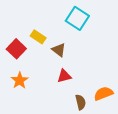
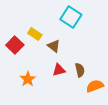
orange star: (20, 80) -> (28, 79), moved
brown semicircle: (81, 102) -> (80, 70), moved

